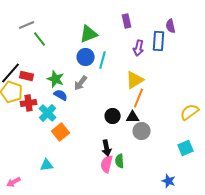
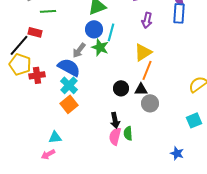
green line: (40, 39) -> (48, 11), turned -56
blue rectangle: (159, 41) -> (179, 13), moved
red rectangle: (27, 76) -> (35, 32), moved
green star: (56, 79) -> (100, 47), moved
gray arrow: (81, 83) -> (79, 50), moved
blue semicircle: (61, 95) -> (69, 67), size x1.6
cyan cross: (48, 113) -> (69, 85), moved
pink arrow: (14, 182) -> (48, 154), moved

